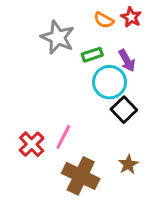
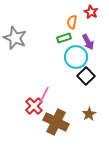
orange semicircle: (104, 20) -> (72, 22), moved, turned 72
gray star: (58, 37) -> (15, 38), moved
red cross: (32, 144) -> (34, 106), moved

